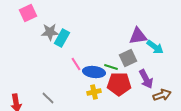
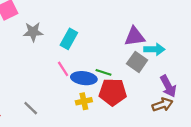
cyan rectangle: (62, 38) -> (69, 39), moved
cyan arrow: (155, 47) -> (154, 49), turned -36
gray square: (128, 58) -> (137, 62), moved, turned -30
purple arrow: (146, 79) -> (168, 86), moved

